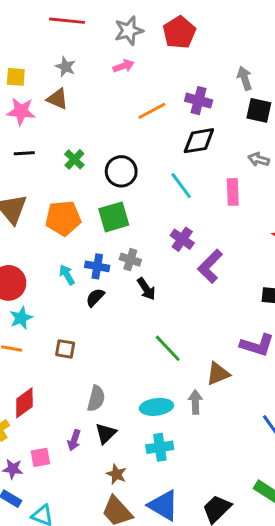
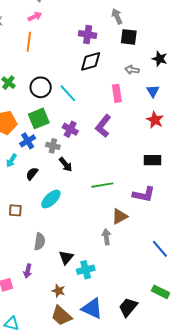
orange line: (152, 111) -> (29, 42), moved, turned -48
cyan line: (181, 186) -> (68, 93), moved
purple cross: (182, 239) -> (70, 129), moved
blue cross: (97, 266) -> (28, 141), moved, turned -35
purple L-shape: (210, 266) -> (103, 126), moved
cyan arrow: (67, 275) -> (11, 160), turned -112
green line: (168, 348) -> (102, 185), moved, turned -50
cyan ellipse: (156, 407) -> (51, 199), moved, turned -30
black triangle: (106, 433) -> (66, 257), moved

